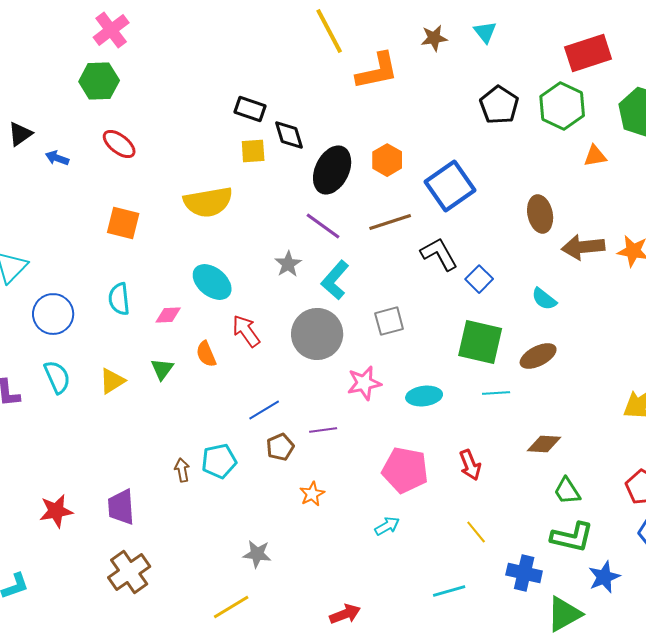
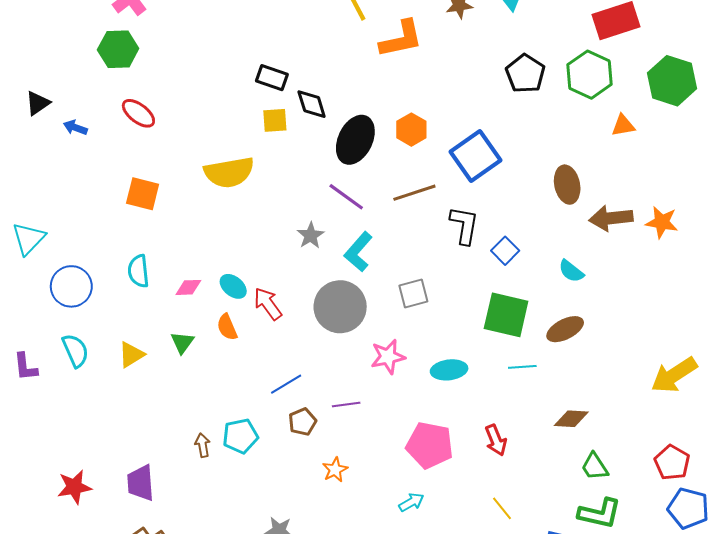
black L-shape: (439, 254) -> (464, 225), turned 39
cyan ellipse: (212, 282) -> (233, 286), moved, size x0.7

